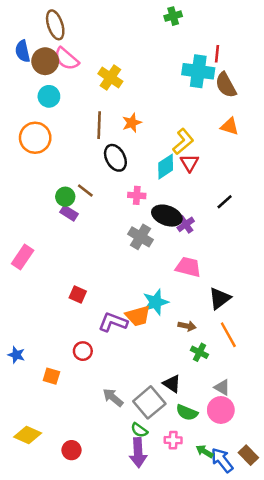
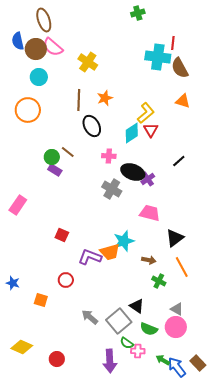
green semicircle: (139, 430) -> (127, 343), moved

